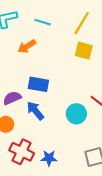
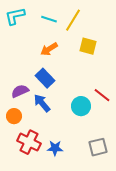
yellow line: (82, 23) -> (73, 20), moved
orange arrow: (27, 46) -> (49, 49), moved
blue rectangle: (38, 84) -> (45, 78), turned 36

